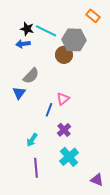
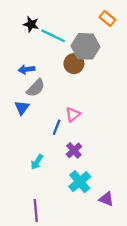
black star: (27, 29) -> (31, 24), moved
blue arrow: (23, 44) -> (26, 69), moved
purple line: (36, 168) -> (36, 211), moved
purple triangle: (97, 180) -> (106, 199), moved

